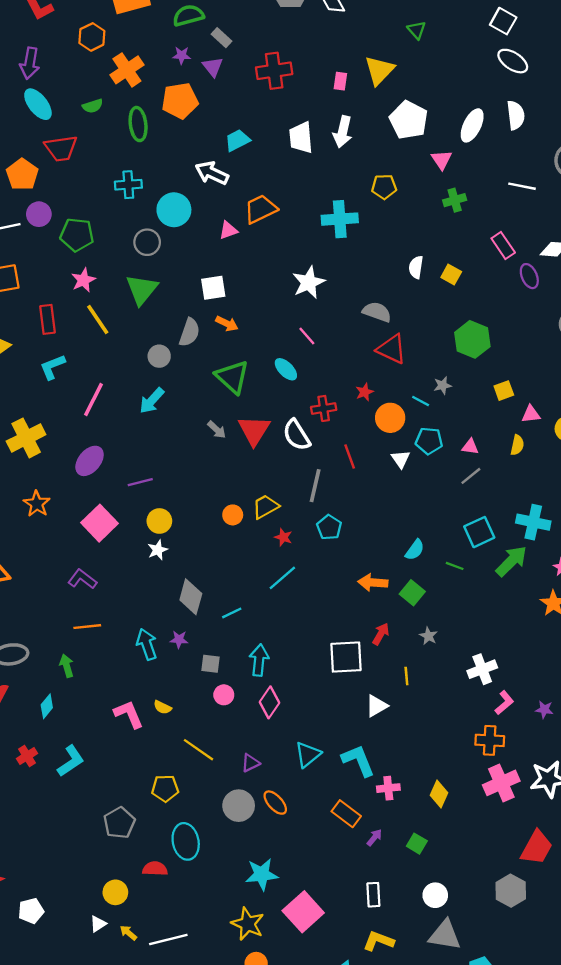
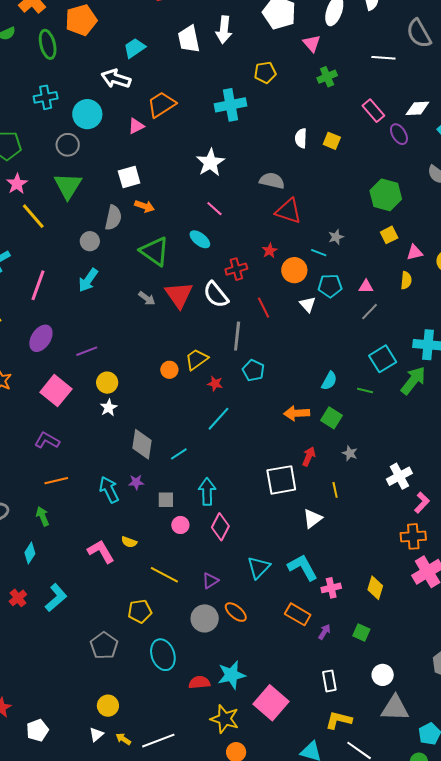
green hexagon: (472, 339) -> (386, 195), moved
red semicircle: (155, 869) -> (199, 682), moved

